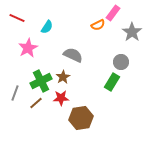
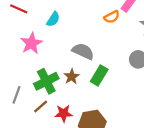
green rectangle: (112, 82) -> (99, 75), moved
red star: (61, 98) -> (64, 113), moved

